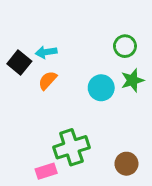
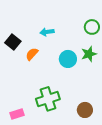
green circle: (125, 46) -> (92, 27), moved
cyan arrow: (46, 52) -> (47, 32), moved
pink rectangle: (46, 171) -> (17, 114), moved

